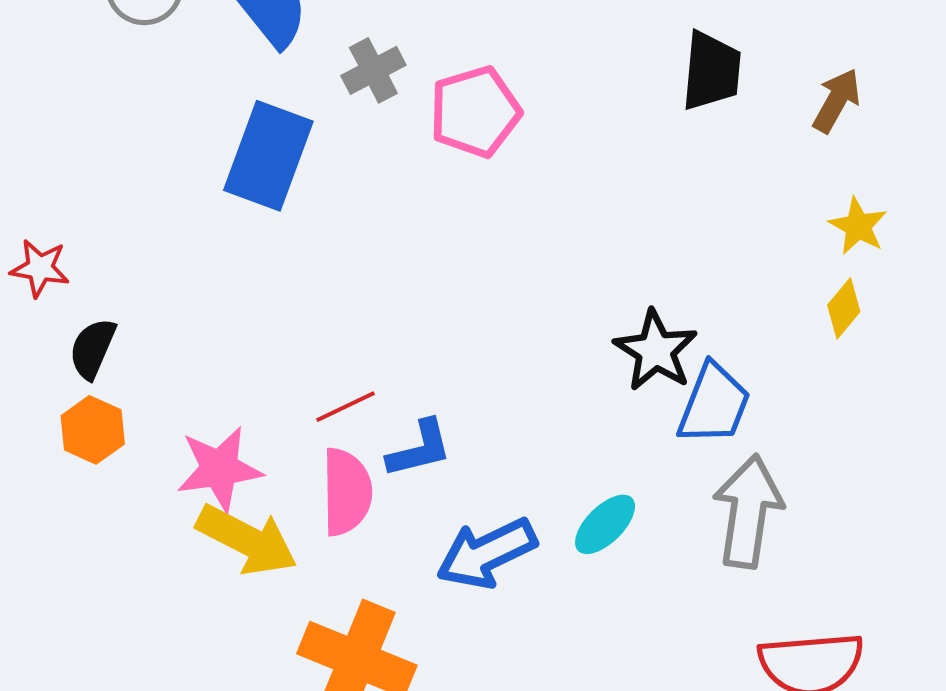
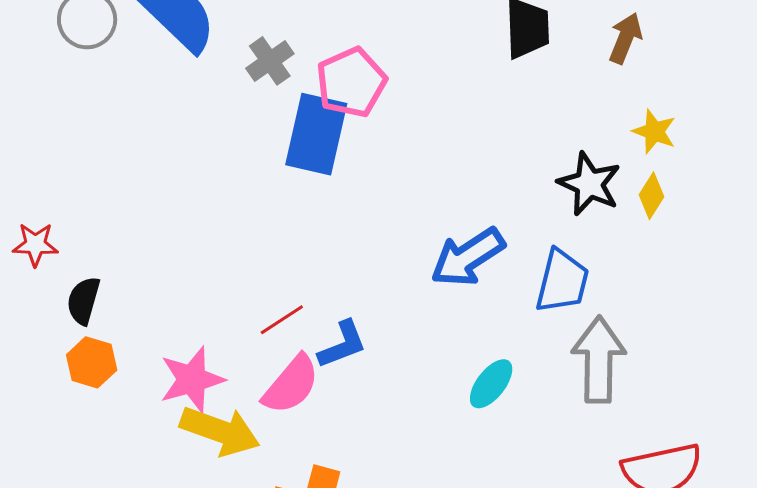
blue rectangle: (268, 156) -> (316, 134), moved
black star: (656, 350) -> (589, 184), moved
pink semicircle: (347, 492) -> (291, 385), turned 48
blue arrow: (487, 553) -> (468, 257), moved

